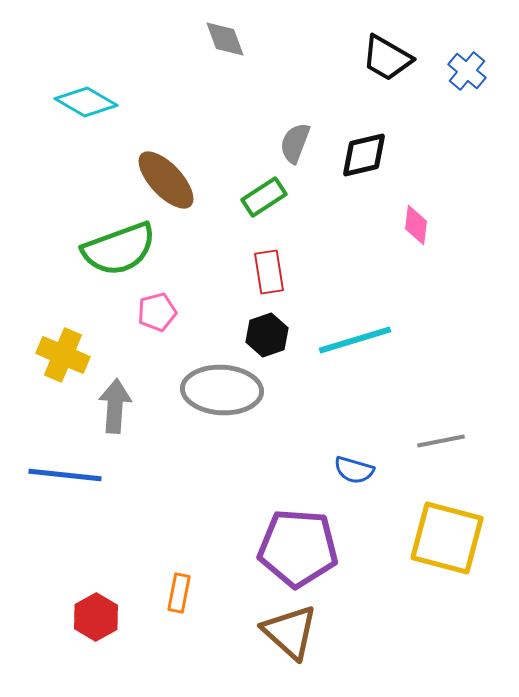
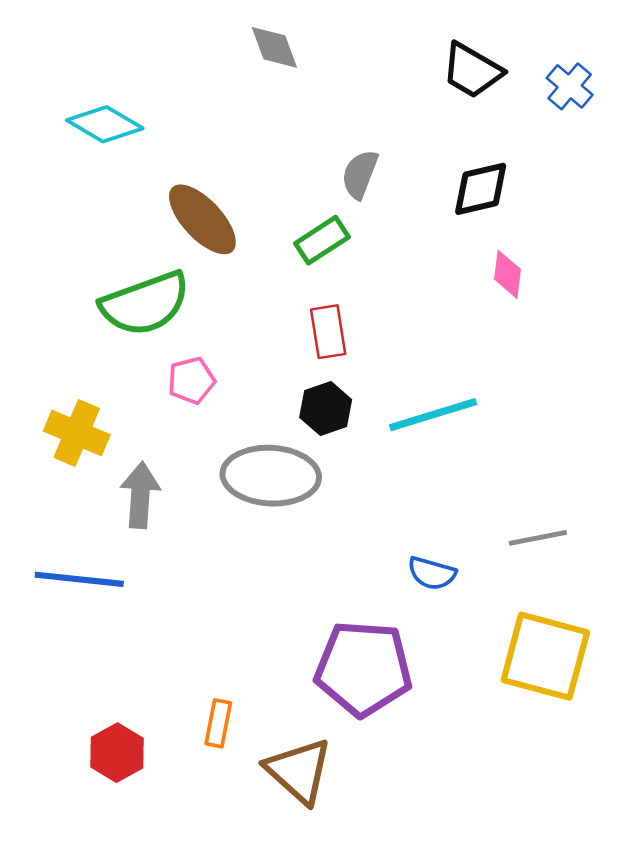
black diamond: (364, 155) -> (481, 189), moved
brown triangle: (290, 632) -> (299, 771), moved

